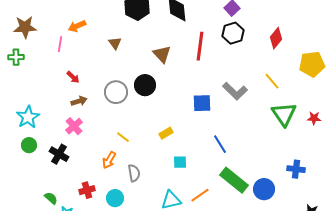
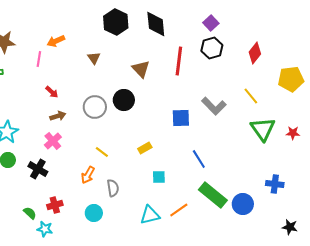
red cross: (87, 190) -> (55, 205), moved

